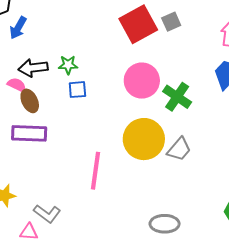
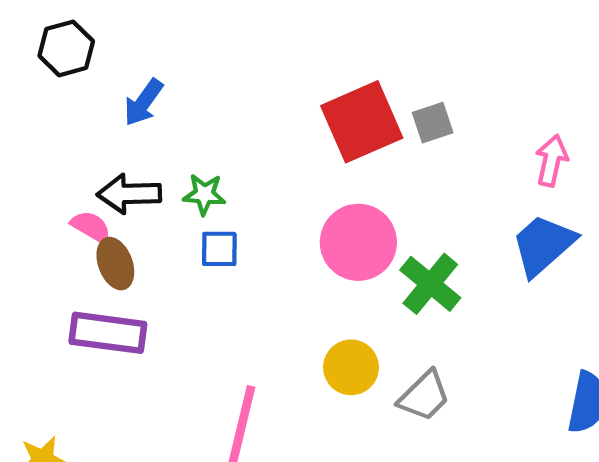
blue arrow: (18, 28) -> (143, 102), moved
yellow circle: (144, 139) -> (351, 367), size x0.6

